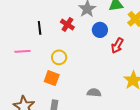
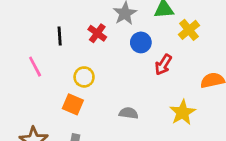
pink line: (22, 51) -> (35, 67), turned 63
gray semicircle: (94, 93) -> (129, 113), moved

